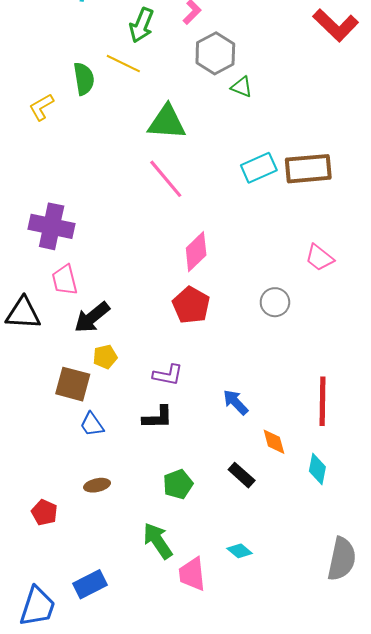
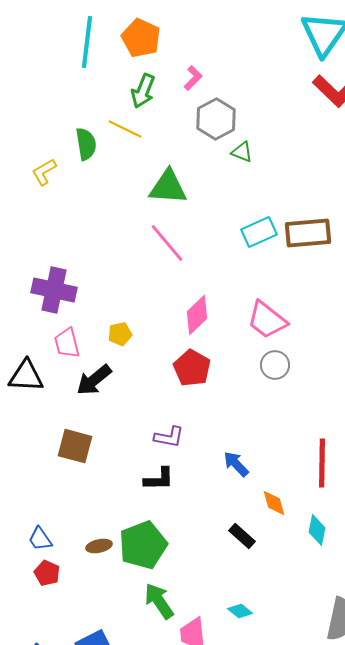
pink trapezoid: (319, 258) -> (267, 320), moved, size x1.4
yellow pentagon: (105, 357) -> (120, 334), moved
blue trapezoid: (92, 424) -> (40, 539), moved
green pentagon: (178, 484) -> (143, 545), moved, size x1.6

